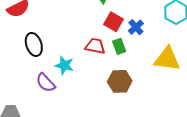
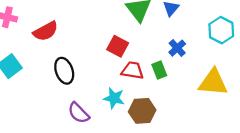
red square: (113, 22) -> (118, 46), moved
cyan star: (64, 65) -> (114, 98), moved
brown hexagon: (120, 81) -> (142, 111), moved

